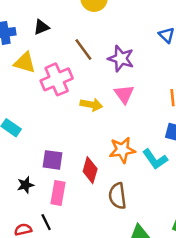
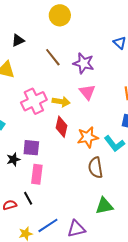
pink cross: (57, 79) -> (34, 101), moved
red diamond: (90, 170) -> (61, 127), moved
black star: (25, 185) -> (13, 159), moved
brown semicircle: (117, 196) -> (96, 168), moved

